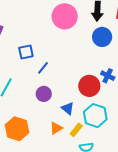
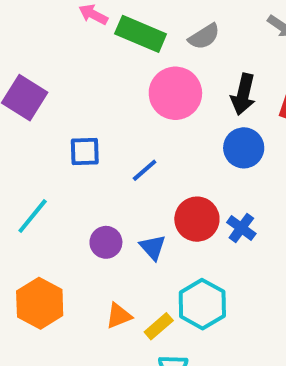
blue line: (43, 68) -> (145, 170), moved
red circle: (89, 86) -> (197, 219), moved
blue triangle: (68, 108) -> (153, 247), moved

